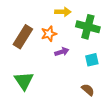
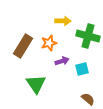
cyan square: (92, 60) -> (82, 69), moved
green triangle: (24, 81) -> (36, 84), moved

